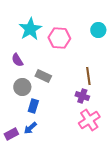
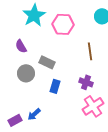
brown line: (88, 76) -> (90, 51), moved
blue rectangle: (33, 106) -> (55, 86), moved

